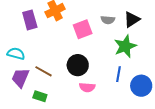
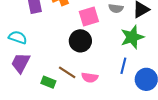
black circle: (78, 65) -> (80, 41), moved
brown line: (44, 71) -> (67, 72), moved
green rectangle: (40, 96) -> (48, 82), moved

